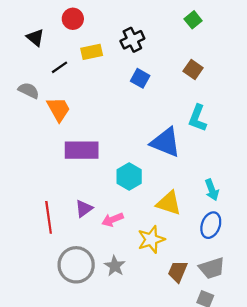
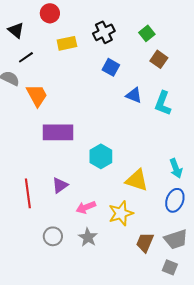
green square: (193, 20) -> (147, 33), moved
black line: (60, 67) -> (26, 57), moved
blue triangle: (166, 142) -> (134, 95), moved, size x0.6
pink arrow: (113, 220) -> (86, 207), moved
gray circle: (76, 265) -> (53, 236), size x0.6

